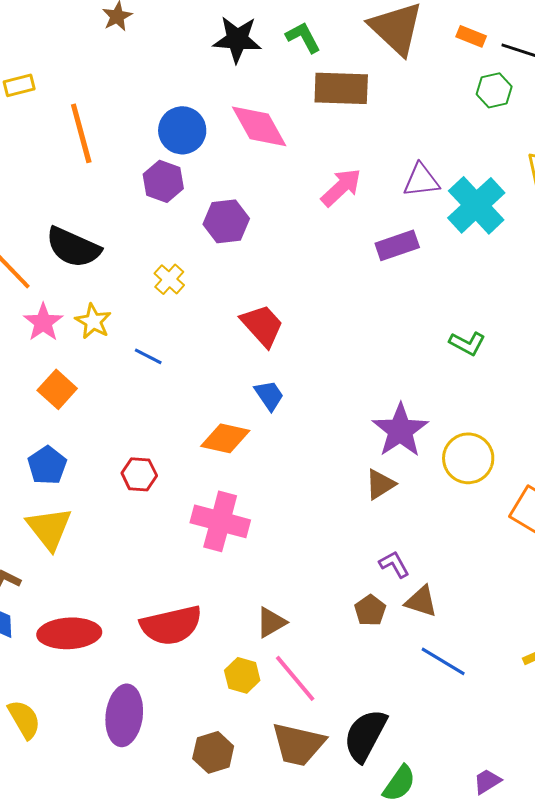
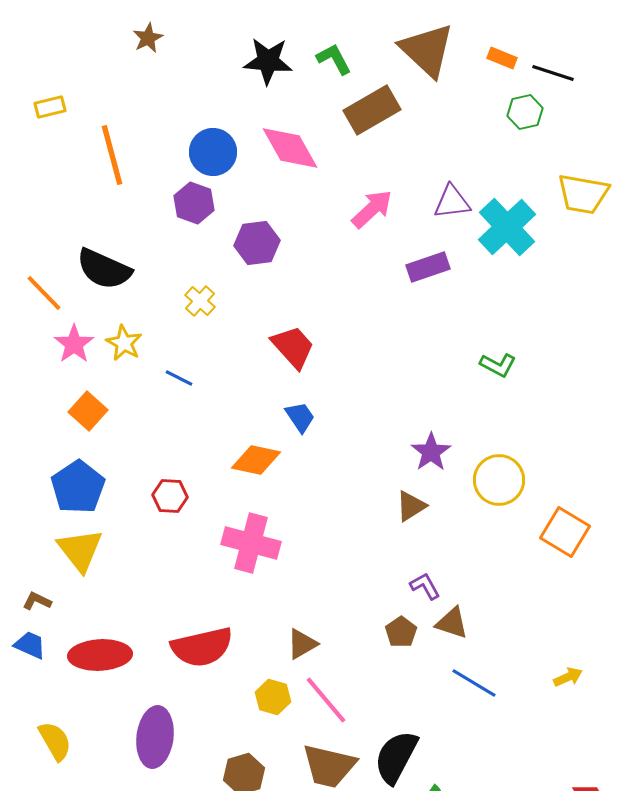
brown rectangle: (341, 88) -> (372, 110), turned -32
purple star: (400, 430) -> (431, 452), size x0.7
blue pentagon: (47, 465) -> (78, 487), size x1.4

